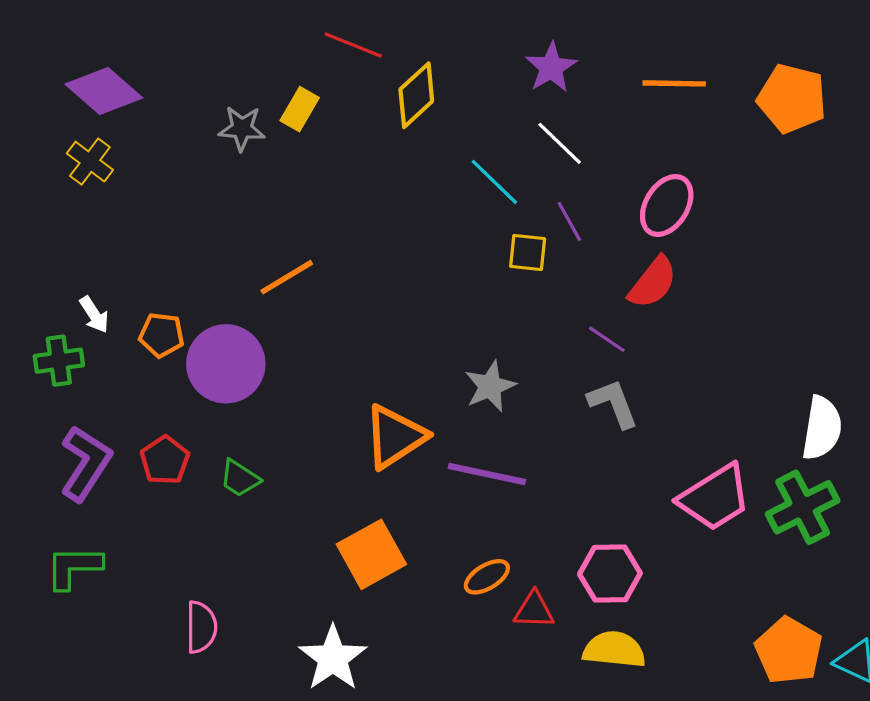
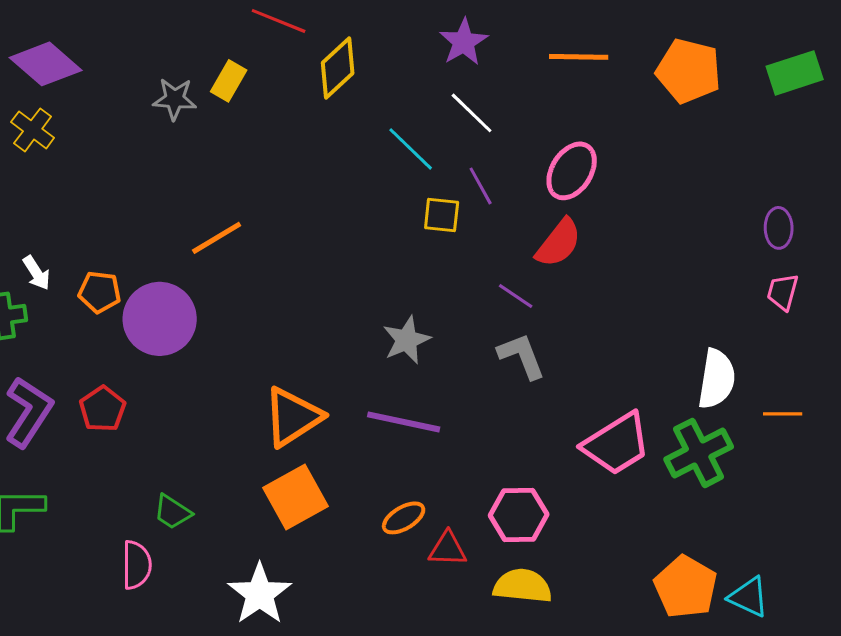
orange triangle: (395, 437) -> (293, 417), moved
green trapezoid: (240, 478) -> (173, 512), moved

